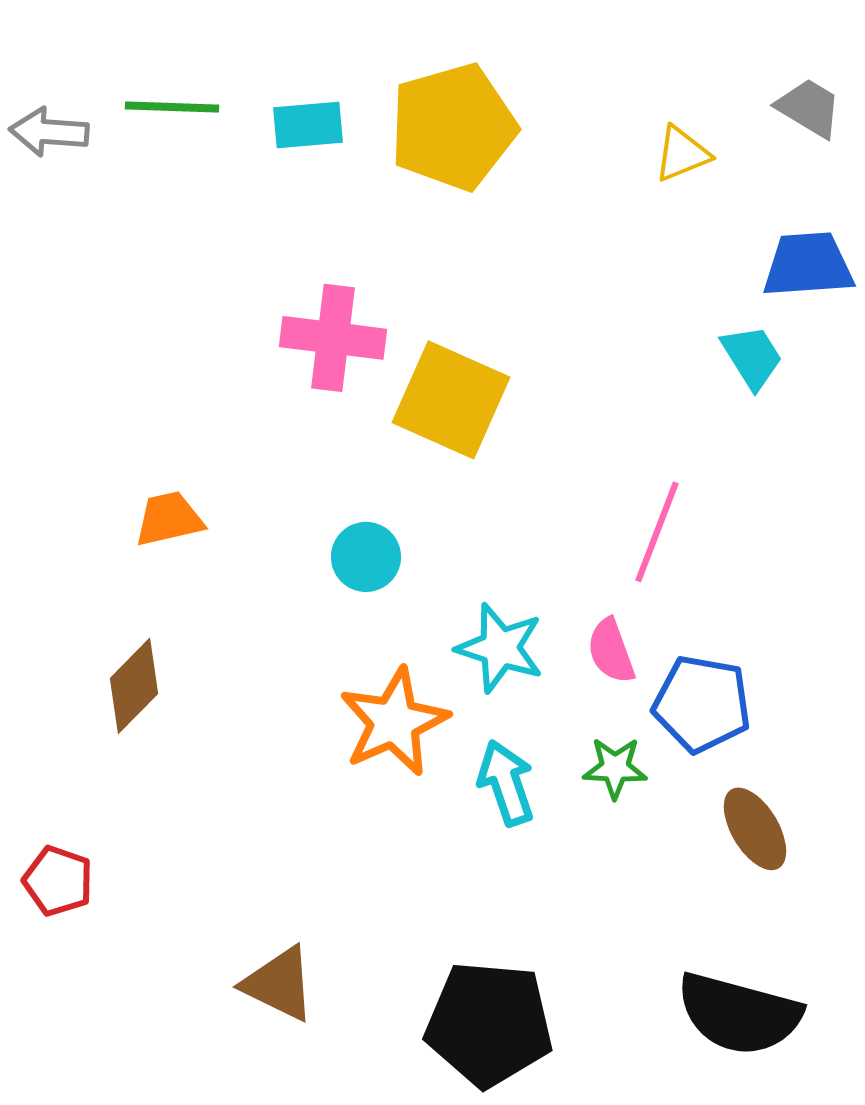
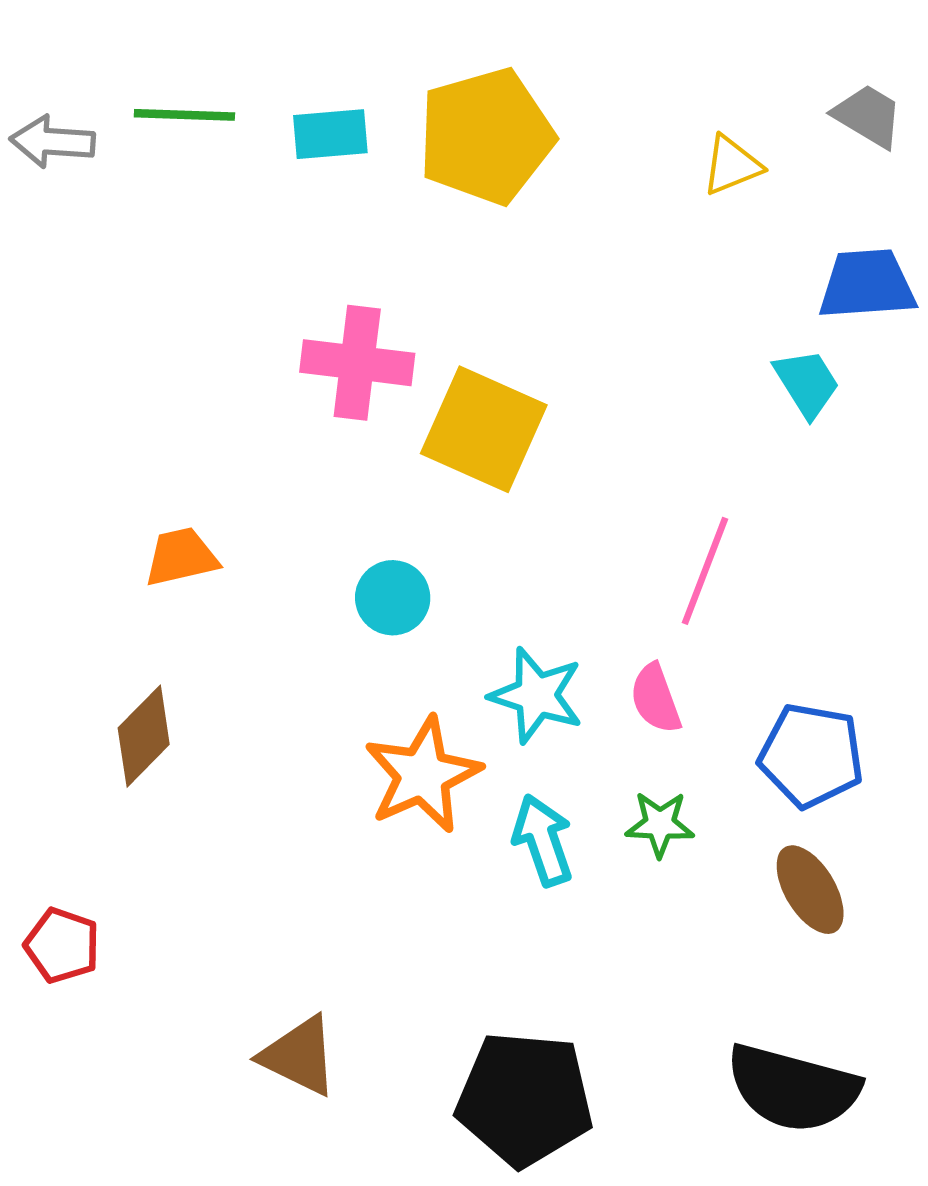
blue pentagon: (702, 704) -> (811, 755), moved

